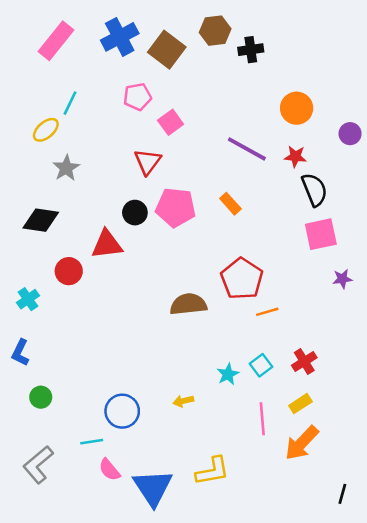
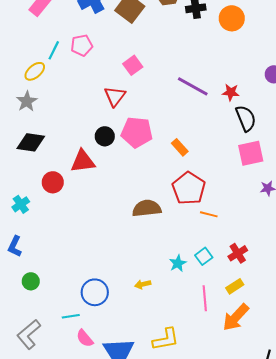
pink pentagon: (137, 97) -> (82, 45), moved
orange circle: (297, 108) -> (232, 18), moved
gray star: (66, 168) -> (27, 101), moved
orange rectangle: (230, 204) -> (180, 147), moved
orange line: (267, 312) -> (209, 214), turned 30

